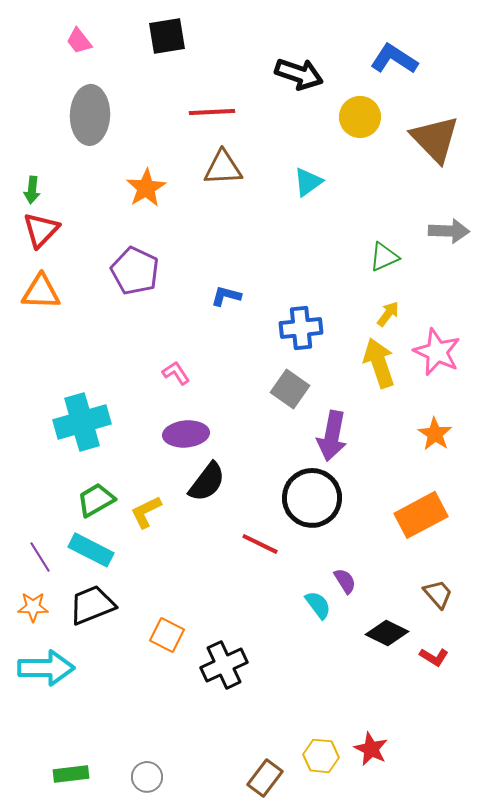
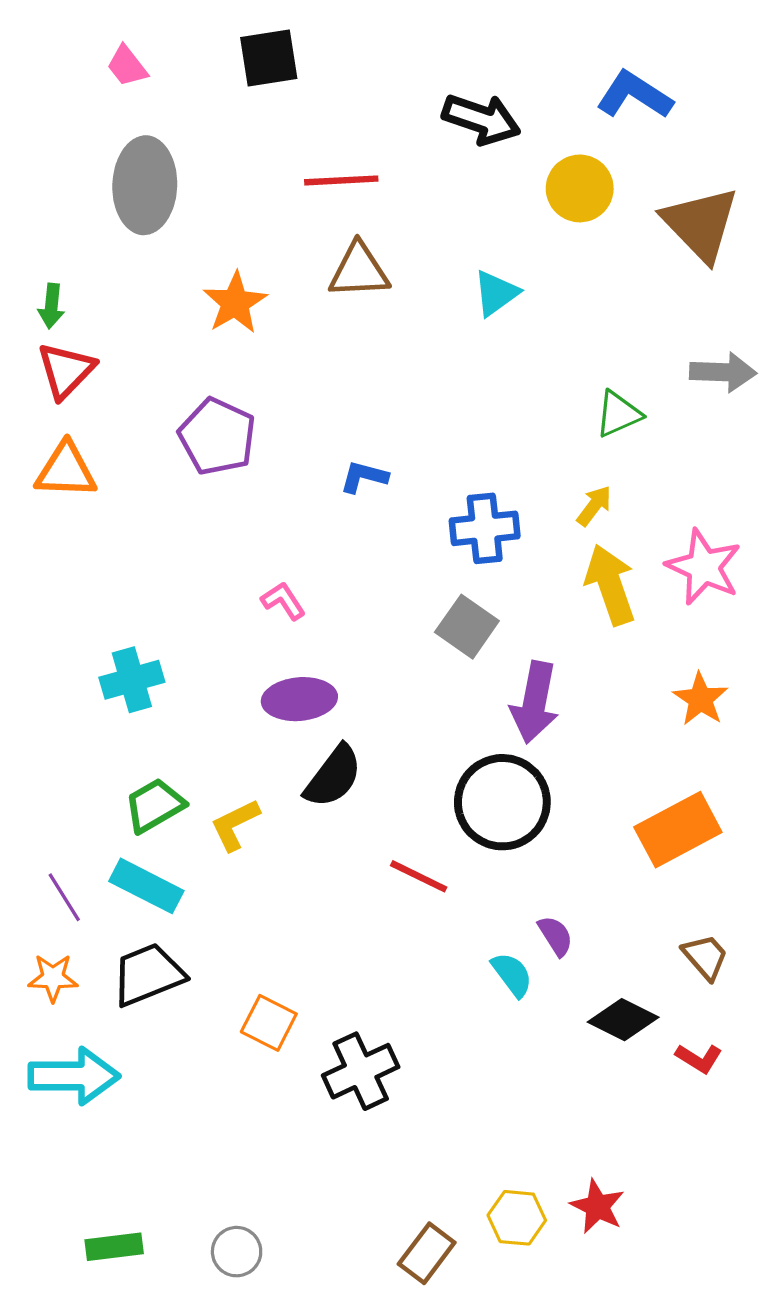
yellow arrow: (388, 314) -> (594, 506), moved
cyan cross: (82, 422) -> (132, 680), size x0.7

